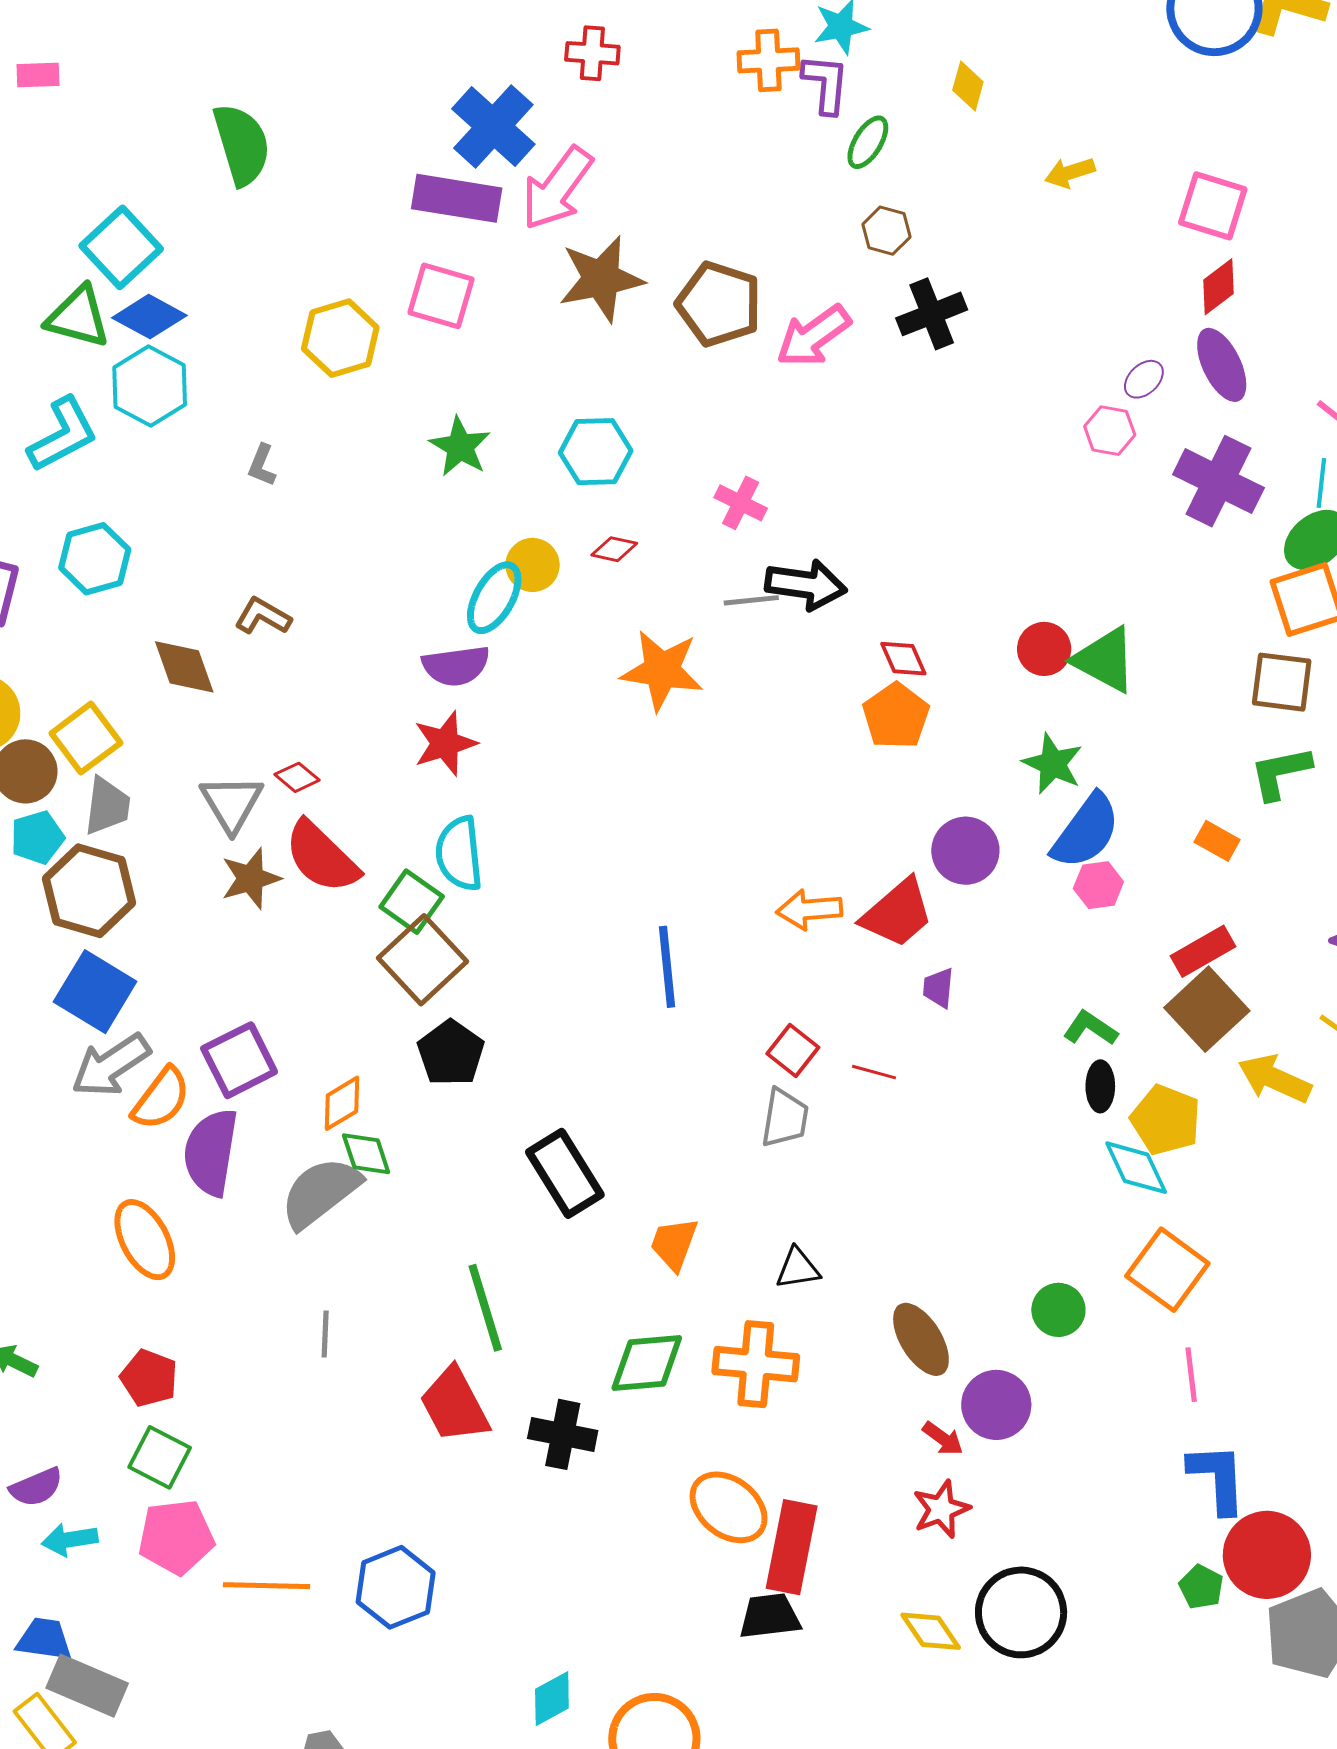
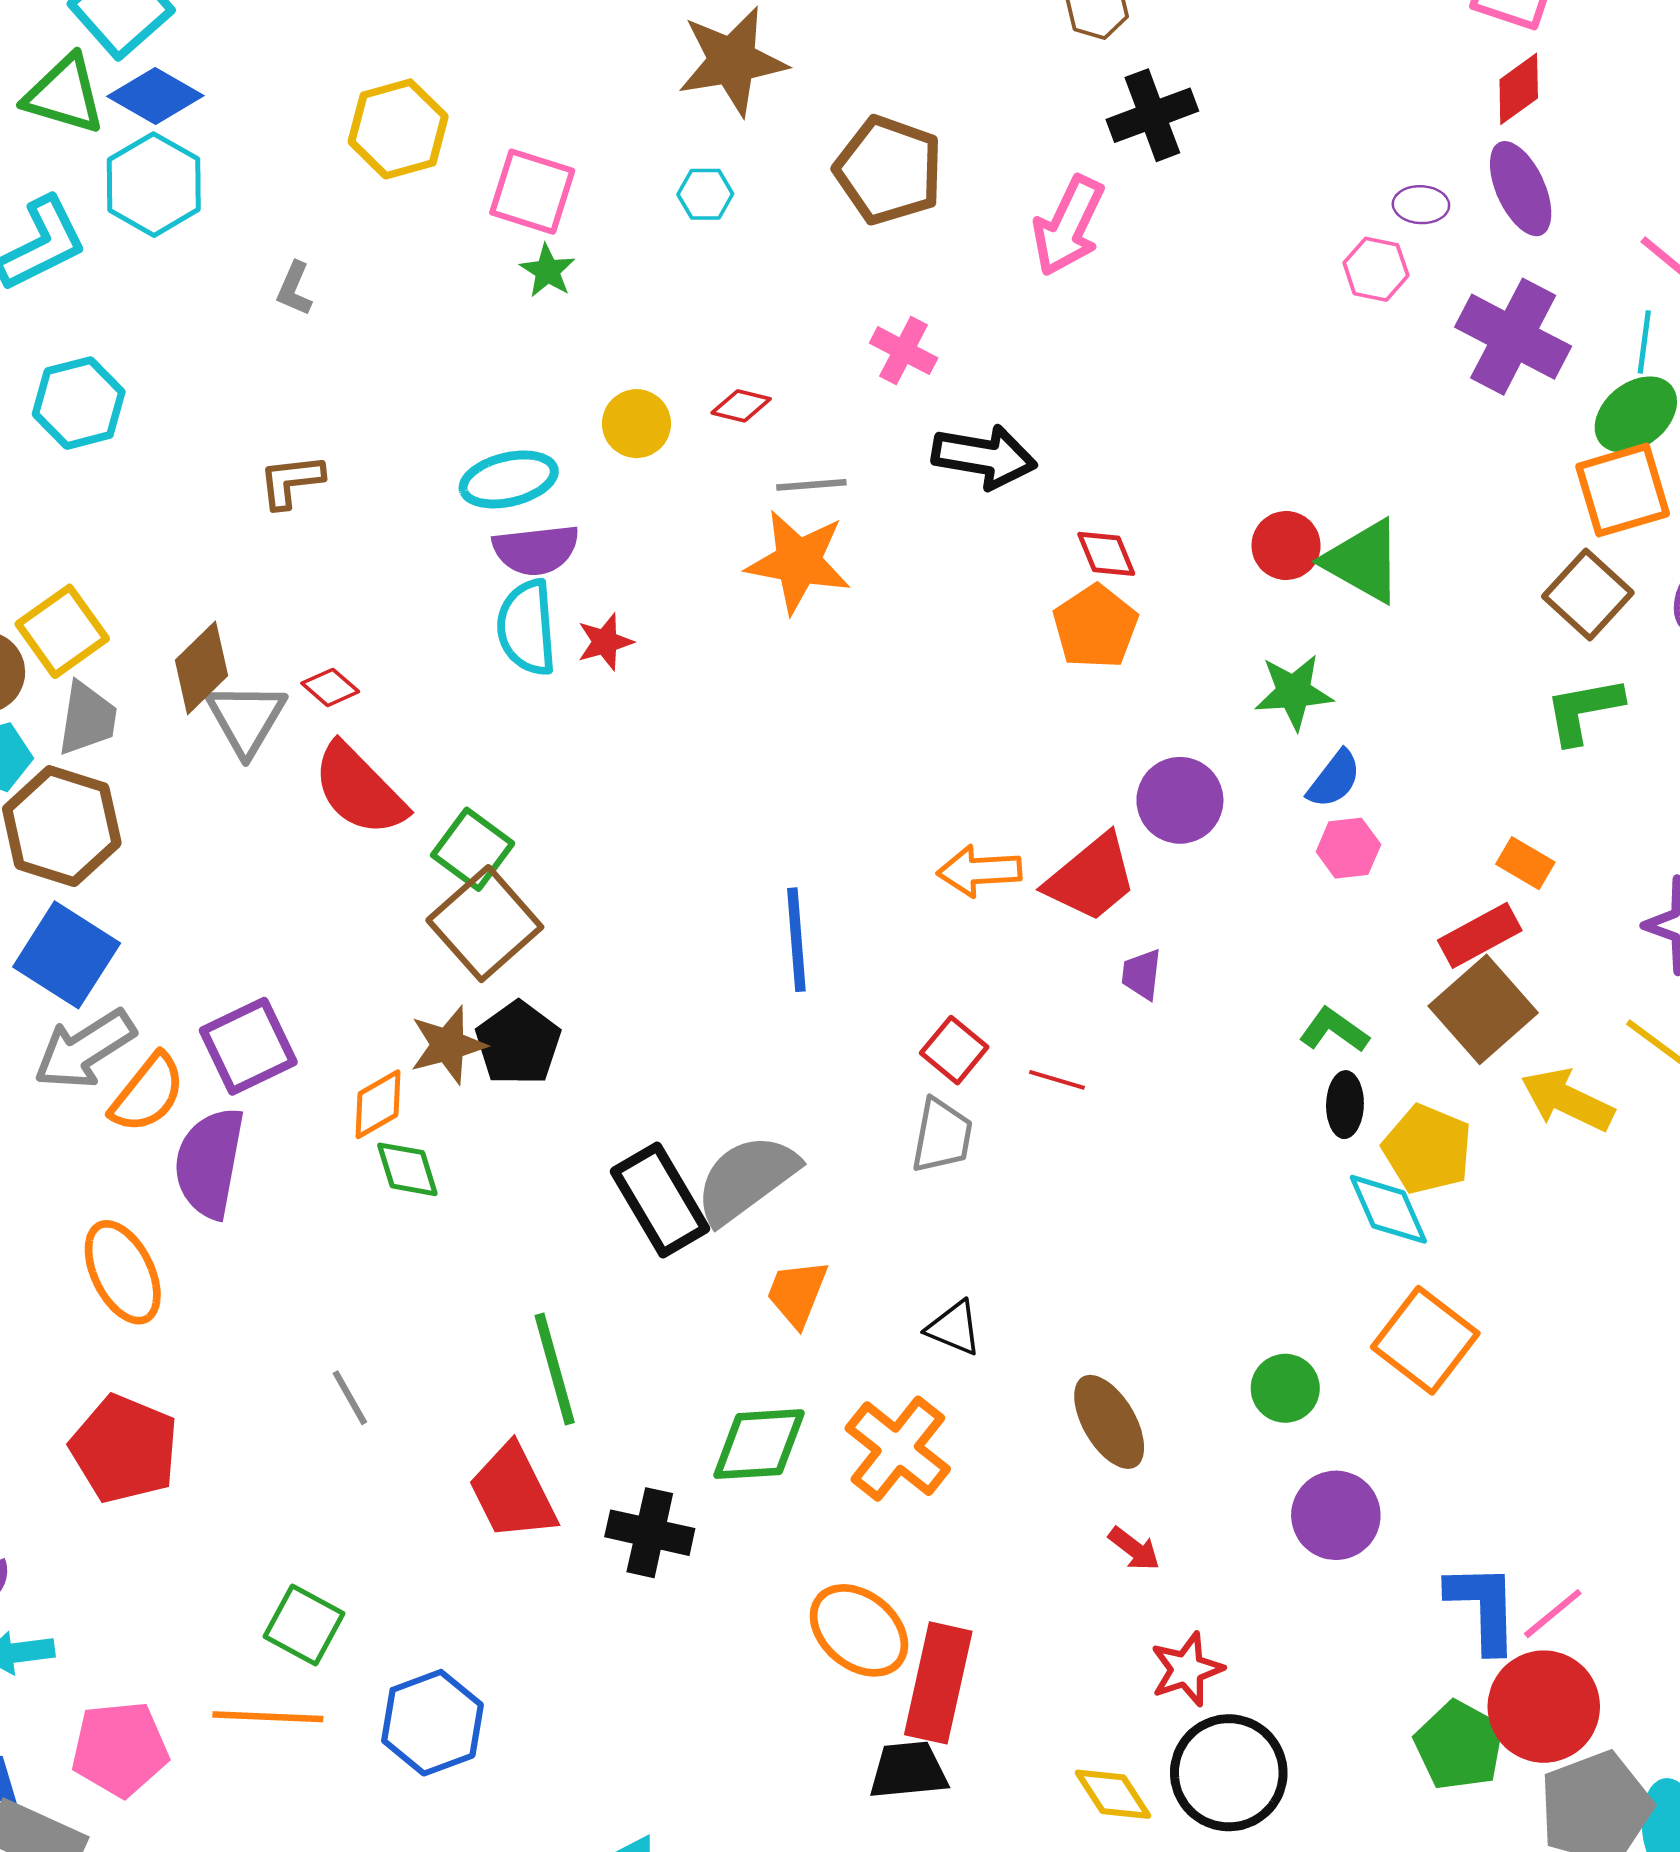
pink square: (441, 296) -> (532, 192), moved
brown pentagon: (719, 304) -> (889, 170), moved
pink arrow: (813, 336) -> (1068, 226), moved, turned -30
purple ellipse: (1144, 379) -> (1421, 205), turned 45
green star: (460, 447) -> (548, 271), size x0.7
cyan hexagon: (596, 452) -> (705, 194), moved, size x0.6
cyan ellipse: (494, 598) -> (509, 479), moved, turned 46
gray line: (751, 600) -> (811, 485), moved
brown L-shape: (263, 616) -> (291, 481), turned -38
brown diamond: (184, 667) -> (202, 668), moved, turned 64
brown square: (1282, 682) -> (1588, 595), turned 34
red star: (445, 744) -> (605, 642), moved, size x0.7
green star: (1053, 764) -> (1294, 692), turned -30
blue semicircle: (1086, 831) -> (1334, 779), size x0.6
orange rectangle: (1217, 841) -> (1525, 863), moved
cyan semicircle: (459, 854) -> (527, 628), moved
brown star: (251, 878) -> (448, 1045), moved
gray semicircle: (320, 1192) -> (746, 1179), moved
black triangle: (798, 1268) -> (954, 1328), turned 30
gray line: (325, 1334) -> (350, 1398), turned -33
orange cross: (756, 1364) -> (898, 1449), turned 32
pink line: (1191, 1375) -> (1553, 1614), moved, turned 56
red pentagon: (149, 1378) -> (124, 1449), size x1.5
purple circle: (996, 1405) -> (1336, 1515), moved
green square: (160, 1457) -> (304, 1625), moved
red star: (941, 1509) -> (1187, 1669), moved
pink pentagon: (176, 1537) -> (120, 1749), moved
green pentagon: (1201, 1587) -> (1459, 1745), size x1.6

